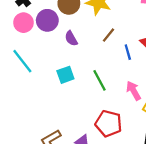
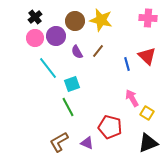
brown line: (109, 35) -> (98, 51), moved
cyan line: (22, 61) -> (48, 68), moved
green line: (99, 80) -> (68, 107), moved

